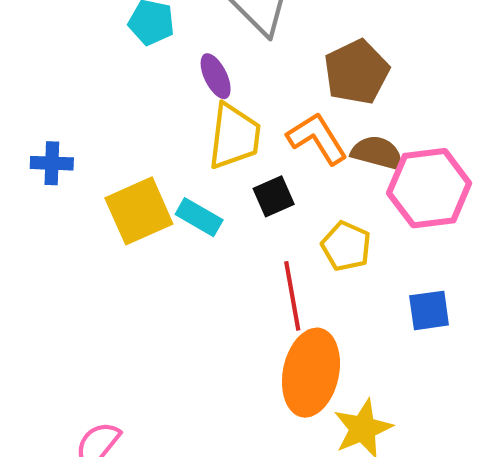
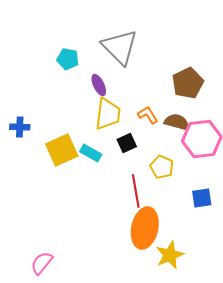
brown pentagon: (357, 72) -> (188, 83), moved
orange L-shape: (317, 138) -> (148, 115), size x0.7

